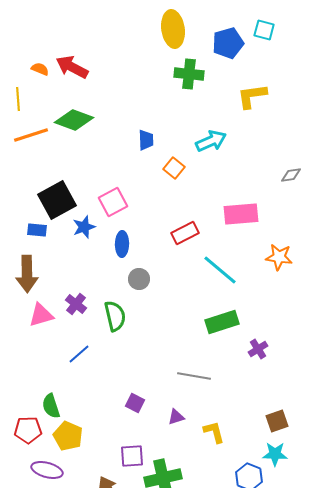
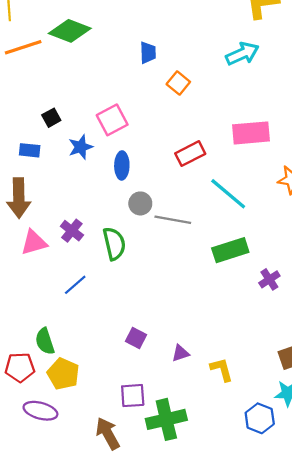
cyan arrow: (211, 141) -> (242, 54), moved
black square: (57, 200) -> (51, 118), size x0.5
gray line: (194, 376) -> (173, 220), moved

